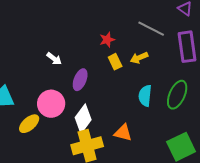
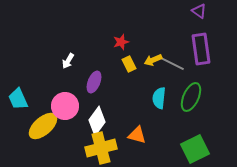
gray line: (151, 29) -> (171, 63), moved
white arrow: (54, 59) -> (68, 61), turned 84
yellow ellipse: (29, 124) -> (43, 126), size x1.4

